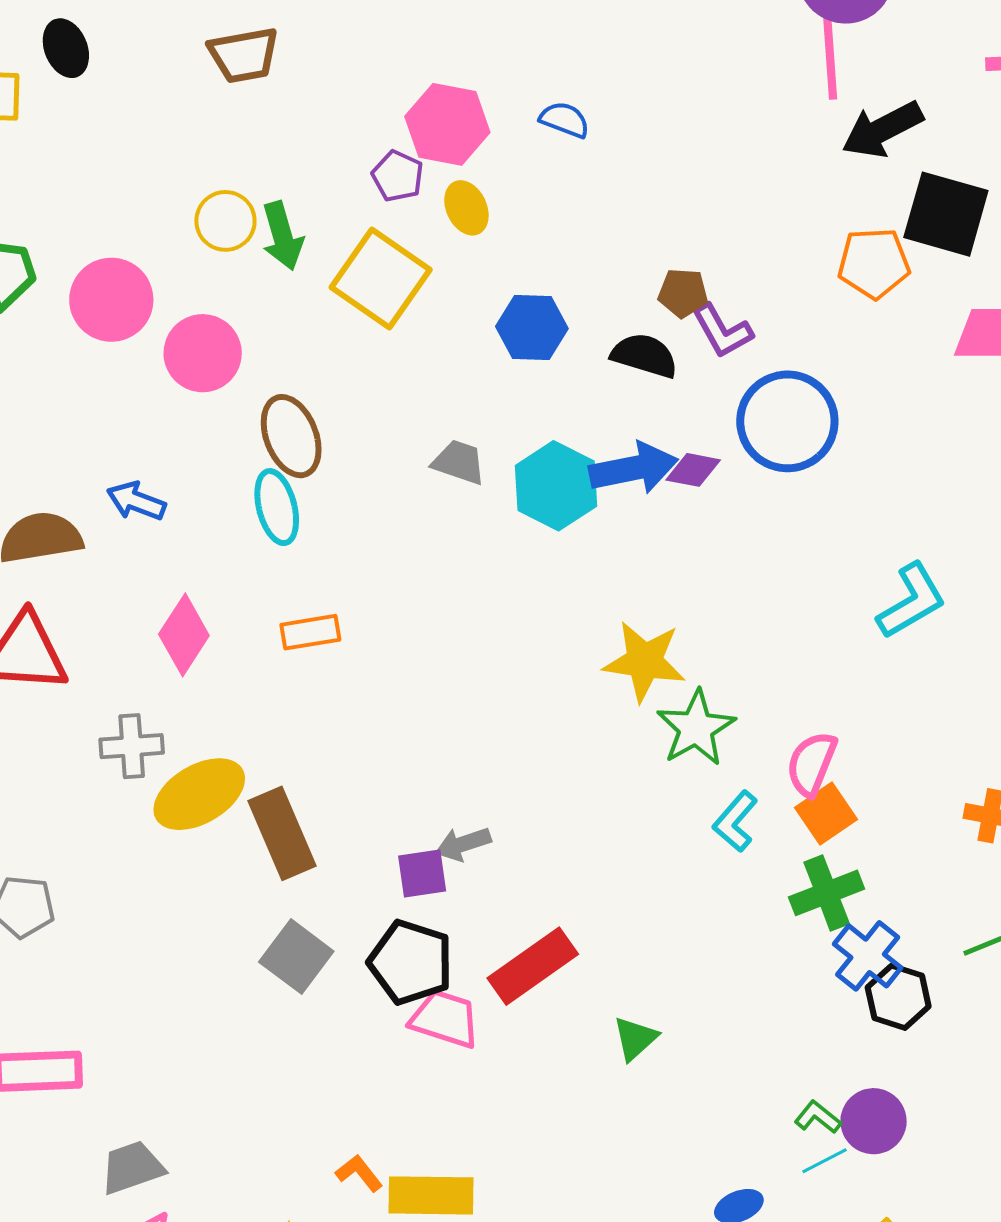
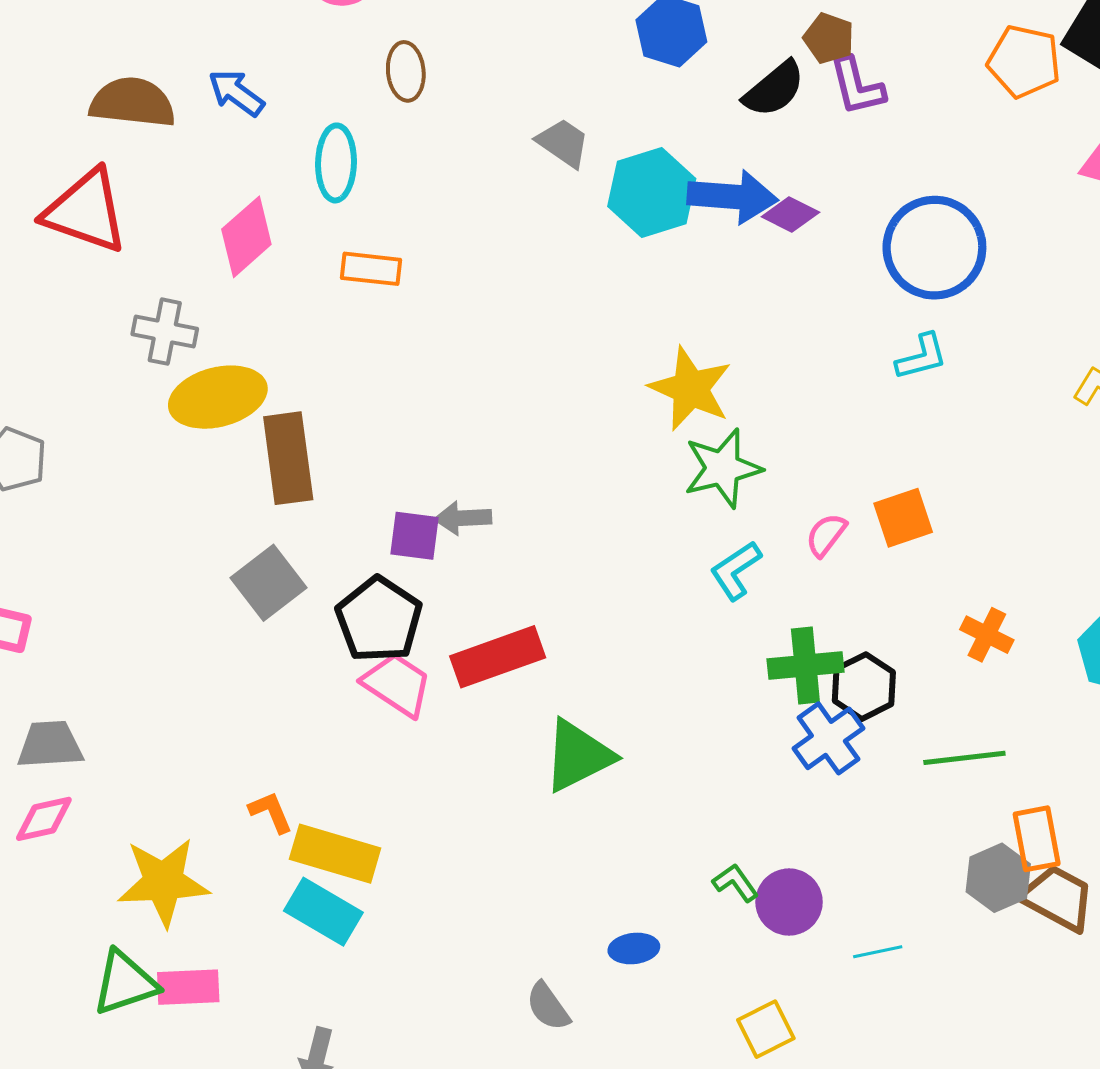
black semicircle: (644, 355) -> (774, 89), turned 108
blue circle: (787, 421) -> (934, 248), moved
brown ellipse: (291, 436) -> (406, 71), size x0.7
cyan ellipse: (277, 507) -> (336, 163), moved
cyan L-shape: (912, 601) -> (922, 357), moved, size x0.7
pink semicircle: (812, 764) -> (826, 535), size x0.7
orange square: (826, 814) -> (903, 518), moved
black hexagon: (898, 997) -> (864, 687), moved
green triangle: (635, 1038) -> (578, 756), size x1.6
cyan line: (824, 1161) -> (878, 952), moved

